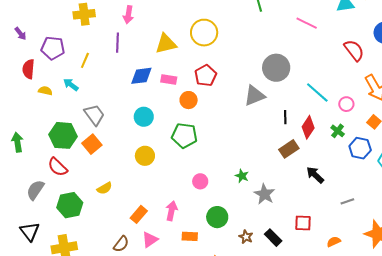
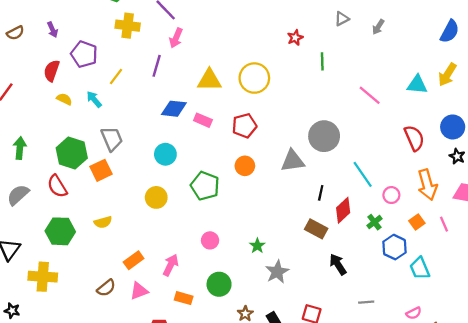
orange circle: (189, 100) -> (245, 166), moved
brown rectangle: (289, 149) -> (316, 229), turned 48
gray semicircle: (35, 190) -> (18, 195), moved

